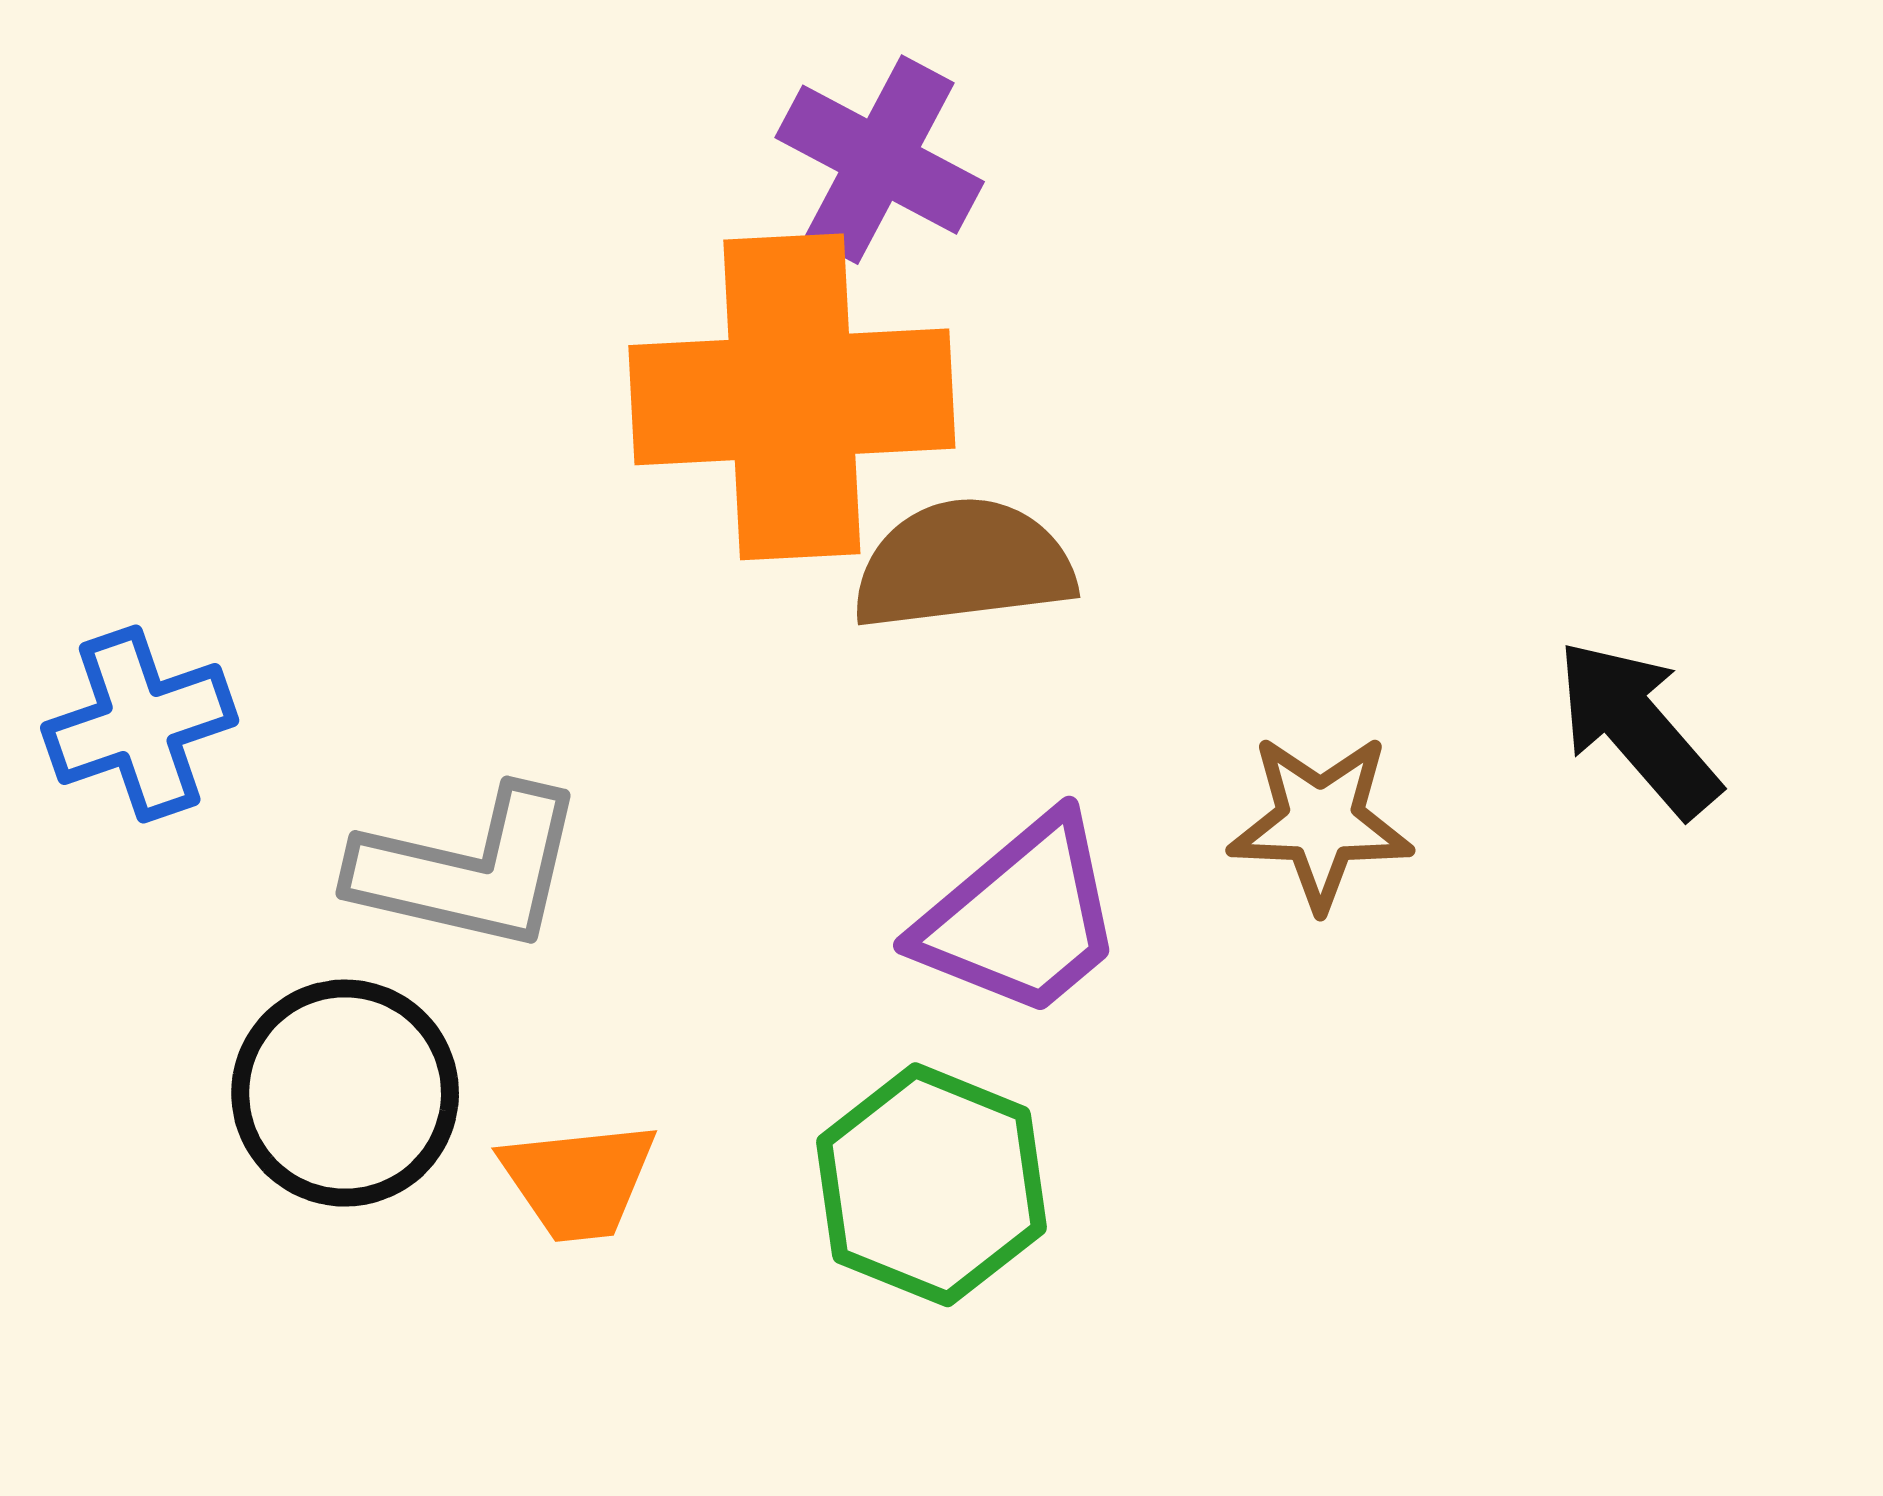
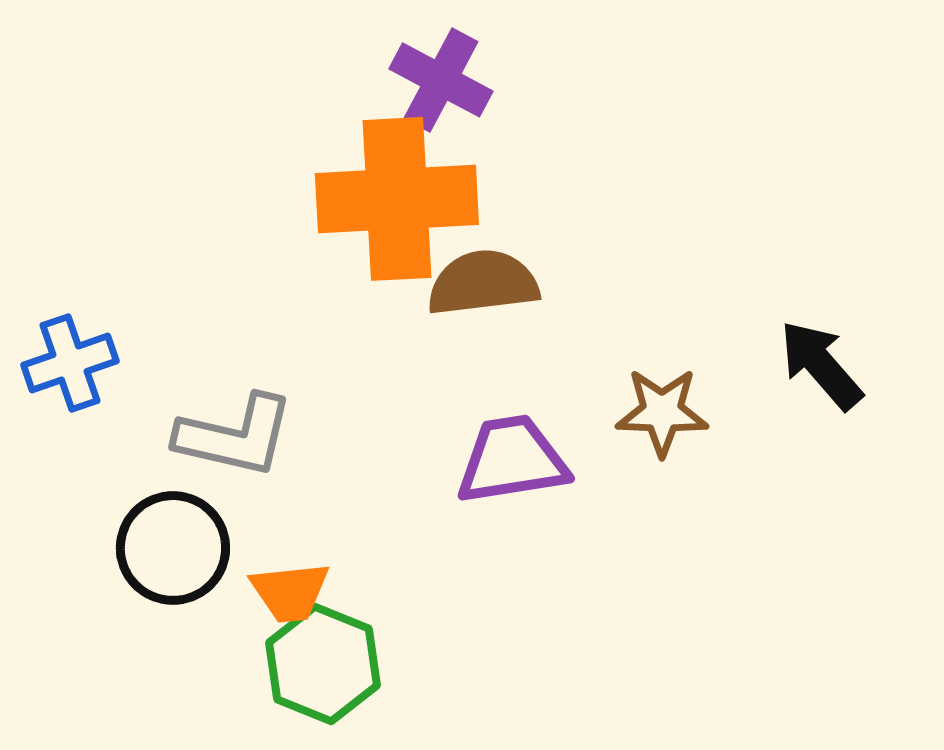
purple trapezoid: (1021, 918) -> (512, 460), turned -149
green hexagon: (931, 1185) -> (323, 664), moved

